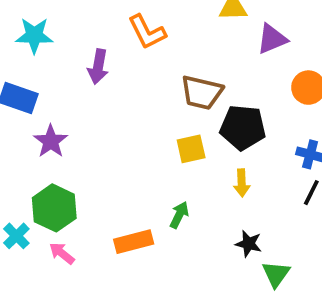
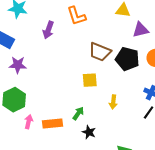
black pentagon: (243, 127) -> (127, 59), moved
purple star: (51, 141) -> (18, 65), turned 30
black star: (249, 244) -> (89, 132), moved
pink arrow: (62, 253) -> (29, 122), moved, turned 56

